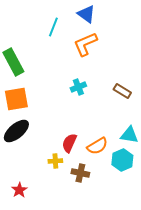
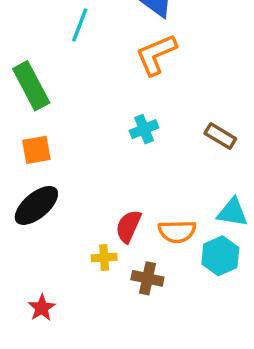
cyan line: (53, 27) -> (80, 25), moved
orange square: (16, 99) -> (36, 150), size x0.7
orange semicircle: (97, 146) -> (177, 231), turned 30

